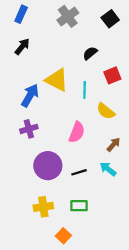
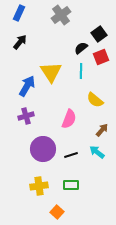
black square: (110, 19) -> (99, 34), moved
red square: (112, 75) -> (101, 57), moved
yellow triangle: (57, 80) -> (51, 72), turned 30
cyan line: (85, 90) -> (81, 71), moved

